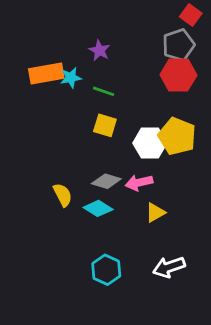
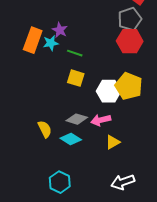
purple star: (99, 50) -> (60, 30), moved
orange rectangle: (46, 74) -> (33, 40), turned -60
cyan hexagon: (106, 270) -> (60, 182), moved

